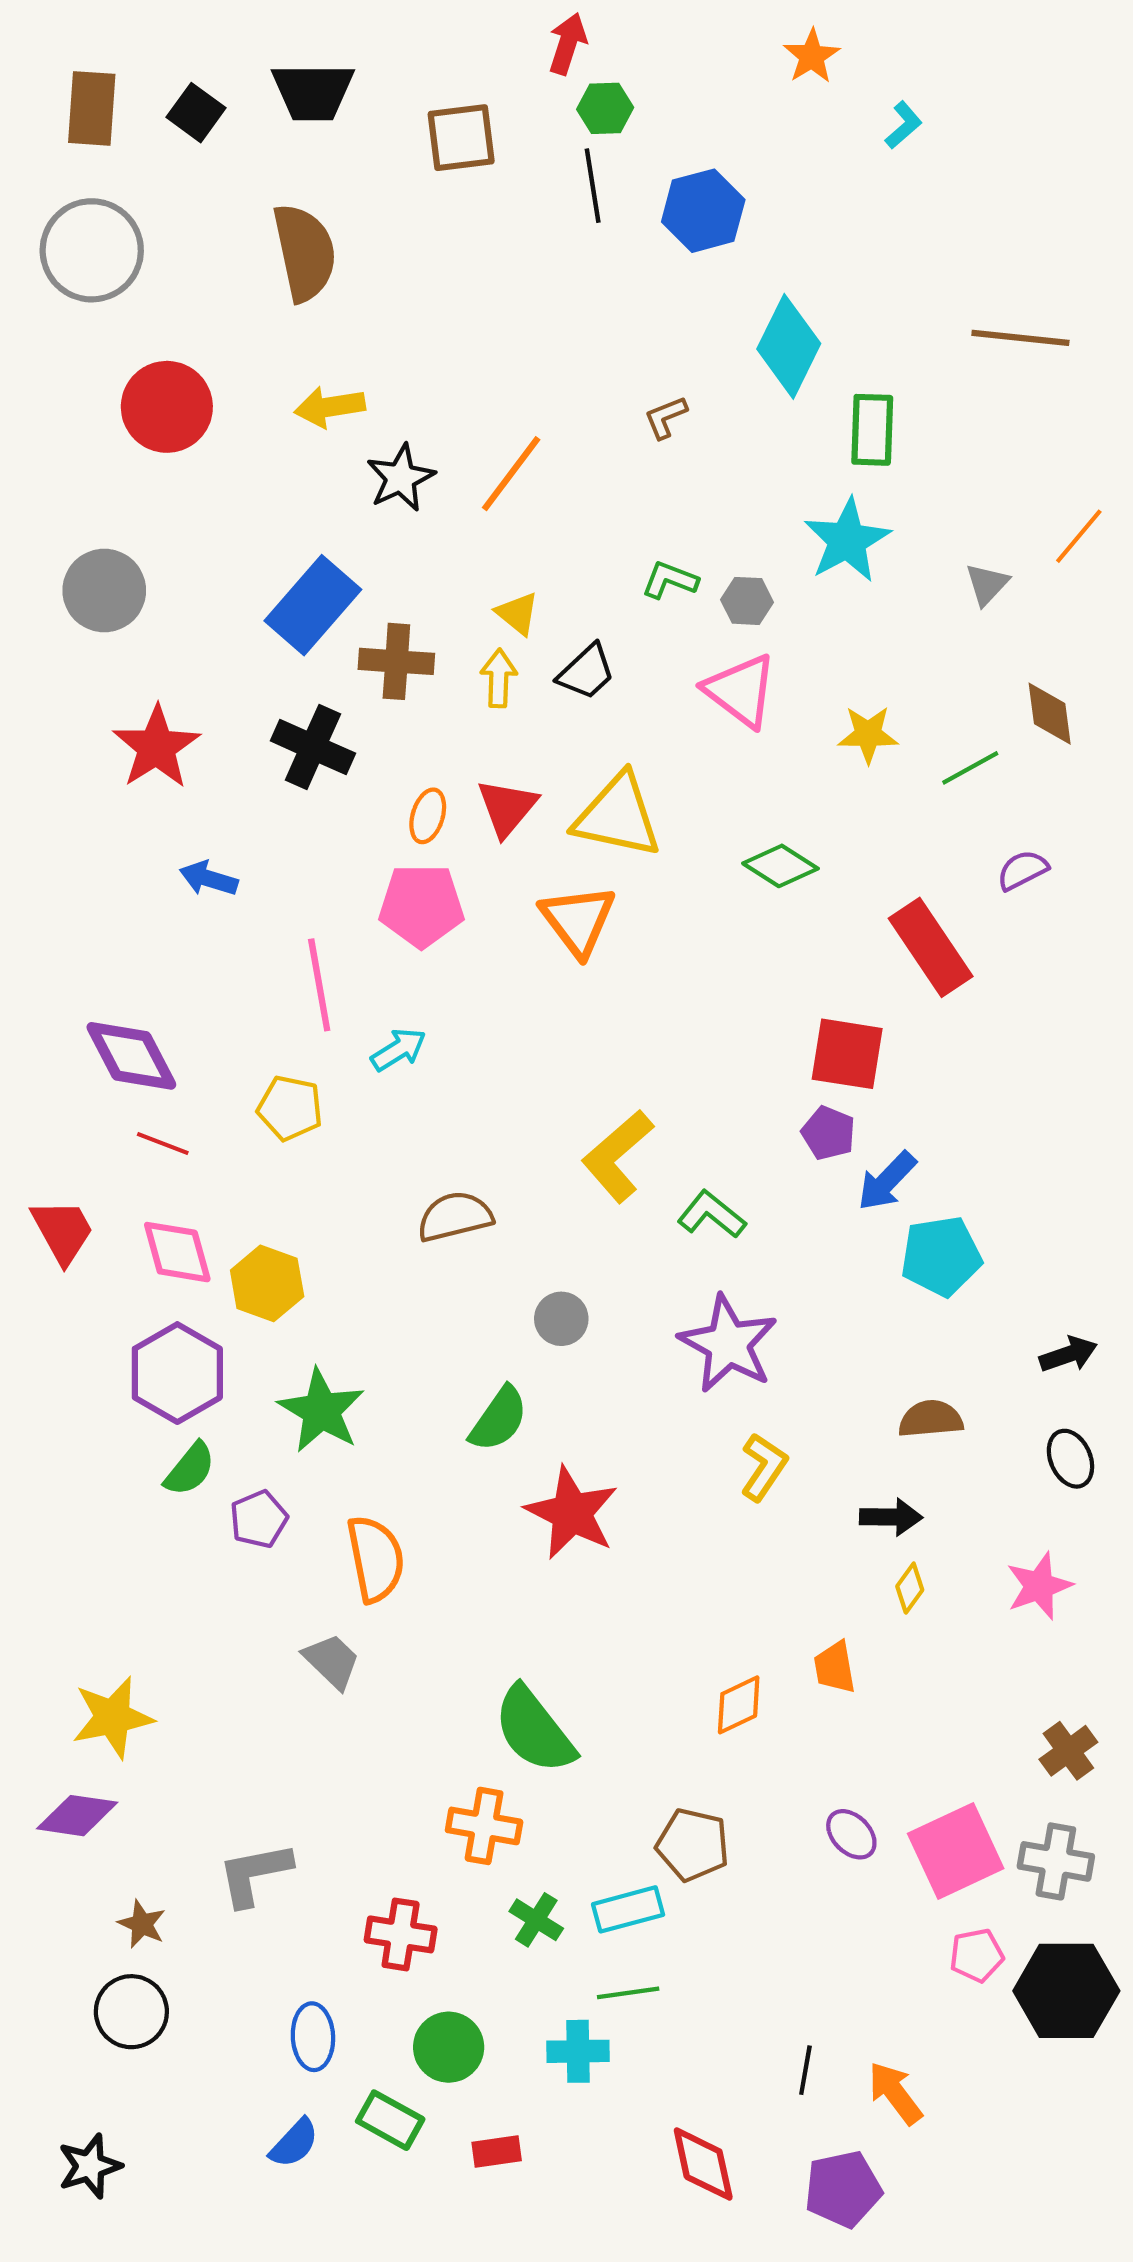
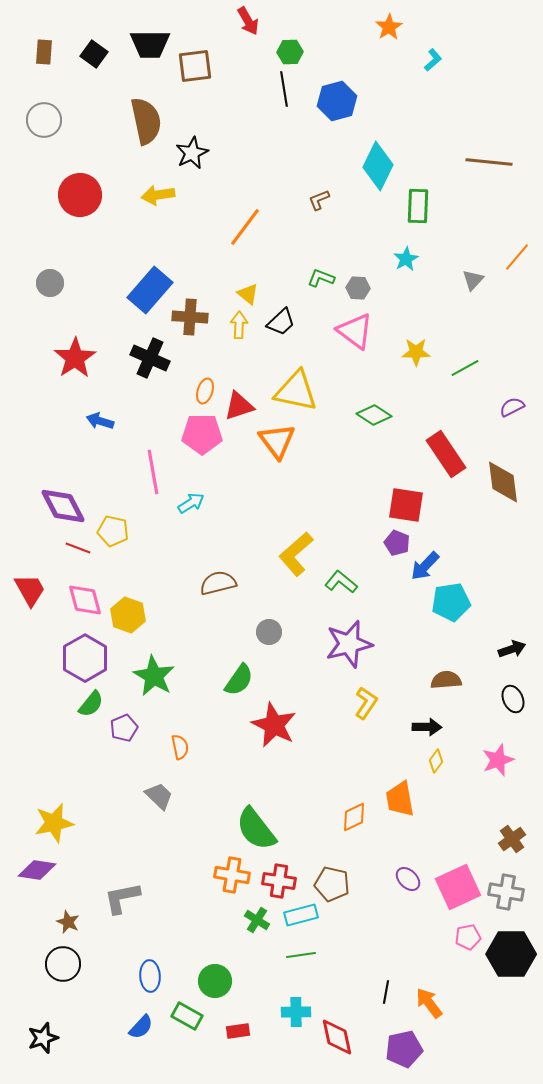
red arrow: (568, 44) -> (248, 21), moved, turned 132
brown rectangle: (92, 108) -> (44, 52), size x0.7
brown square: (461, 138) -> (195, 66), moved
gray circle: (92, 250) -> (44, 120), size x0.7
black star: (401, 478) -> (192, 153), moved
cyan star: (847, 540) -> (406, 259), size x0.6
gray circle: (104, 590) -> (50, 283), size x0.7
brown diamond: (1050, 714) -> (503, 482), moved, size x1.4
red triangle: (507, 808) -> (239, 406), moved, turned 32
purple semicircle: (1022, 870) -> (512, 407), moved
yellow pentagon: (290, 1108) -> (113, 531), moved
purple star: (728, 1344) -> (349, 644), turned 30
orange semicircle: (376, 1559) -> (180, 747), size x0.6
orange trapezoid: (835, 1667) -> (400, 799), size x1.4
red cross: (401, 1934) -> (279, 881), moved
cyan cross: (578, 2051) -> (296, 1012), moved

